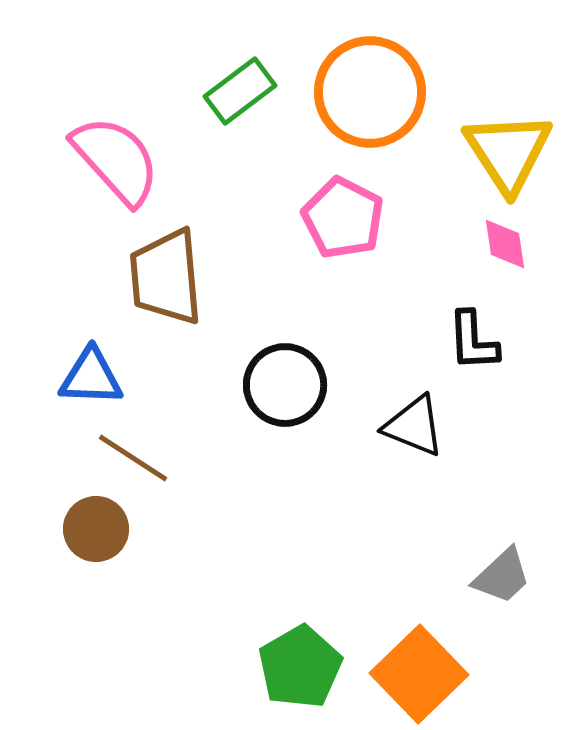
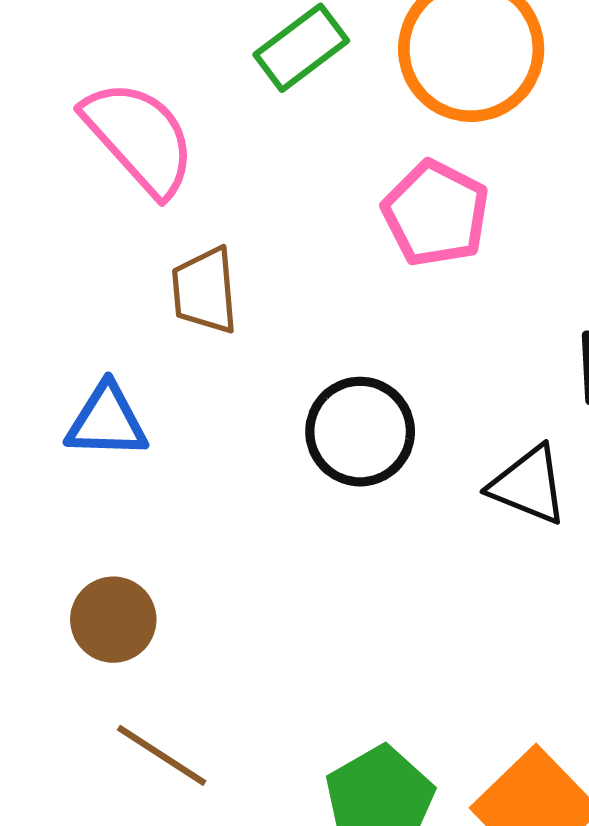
brown trapezoid: (166, 277) -> (205, 291), size x0.7
brown line: (133, 458) -> (162, 755), moved

